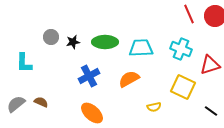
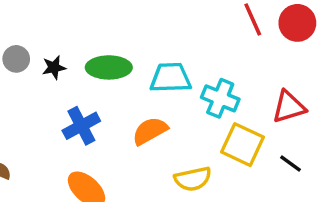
cyan cross: (181, 49) -> (220, 98), moved
yellow semicircle: (154, 107) -> (193, 179), size x1.5
black line: (211, 111) -> (291, 163), moved

